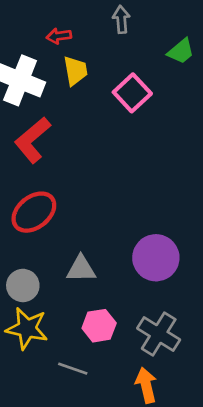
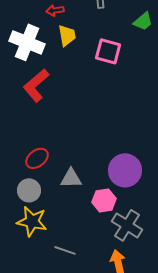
pink square: (132, 93) -> (108, 51), turned -32
red ellipse: (34, 212) -> (37, 158), moved, size x0.7
pink hexagon: (99, 326) -> (104, 200), moved

